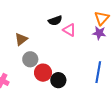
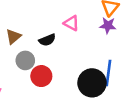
black semicircle: (55, 21) -> (47, 40), moved
black circle: (58, 80) -> (92, 83), moved, size x1.5

